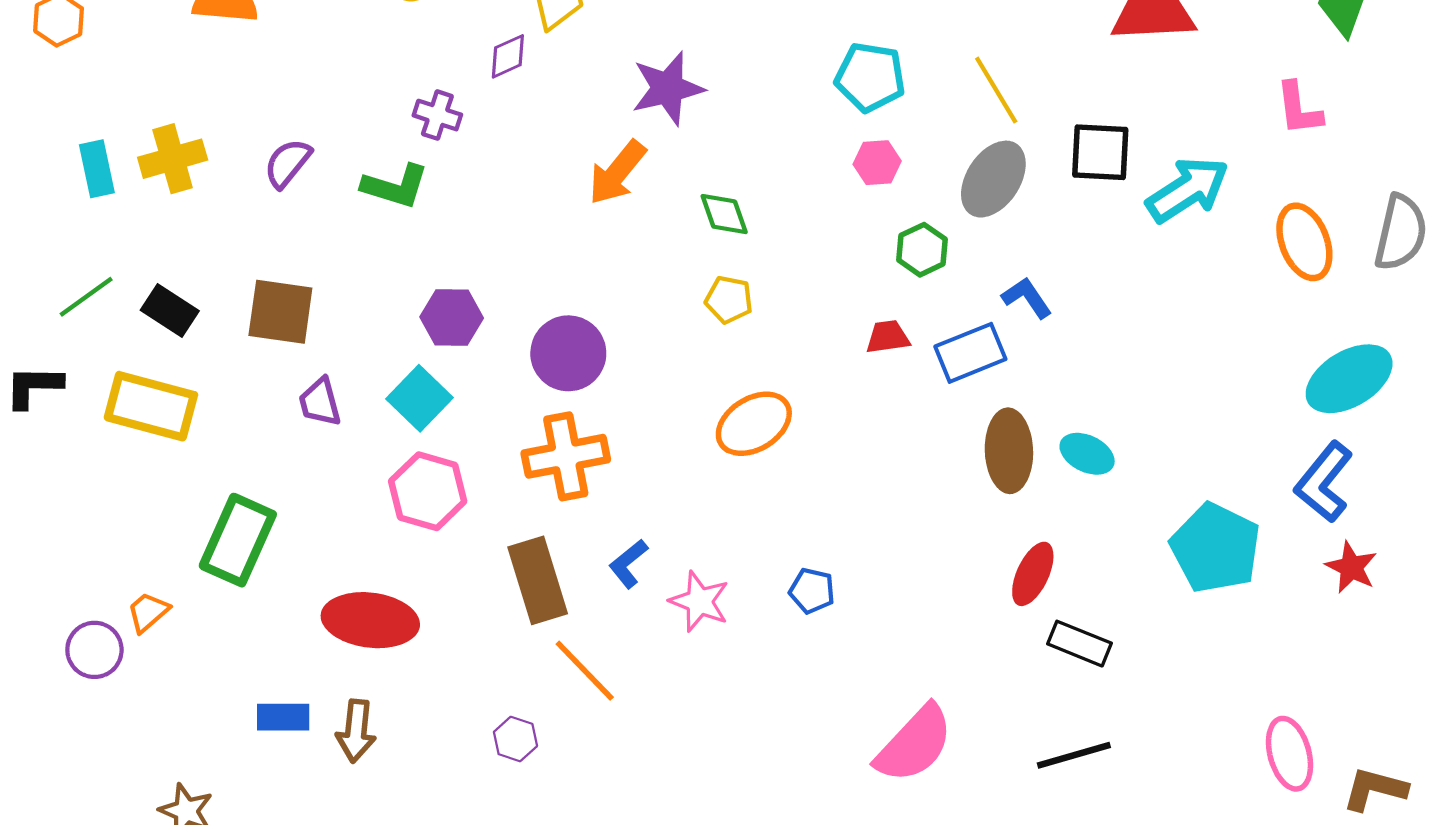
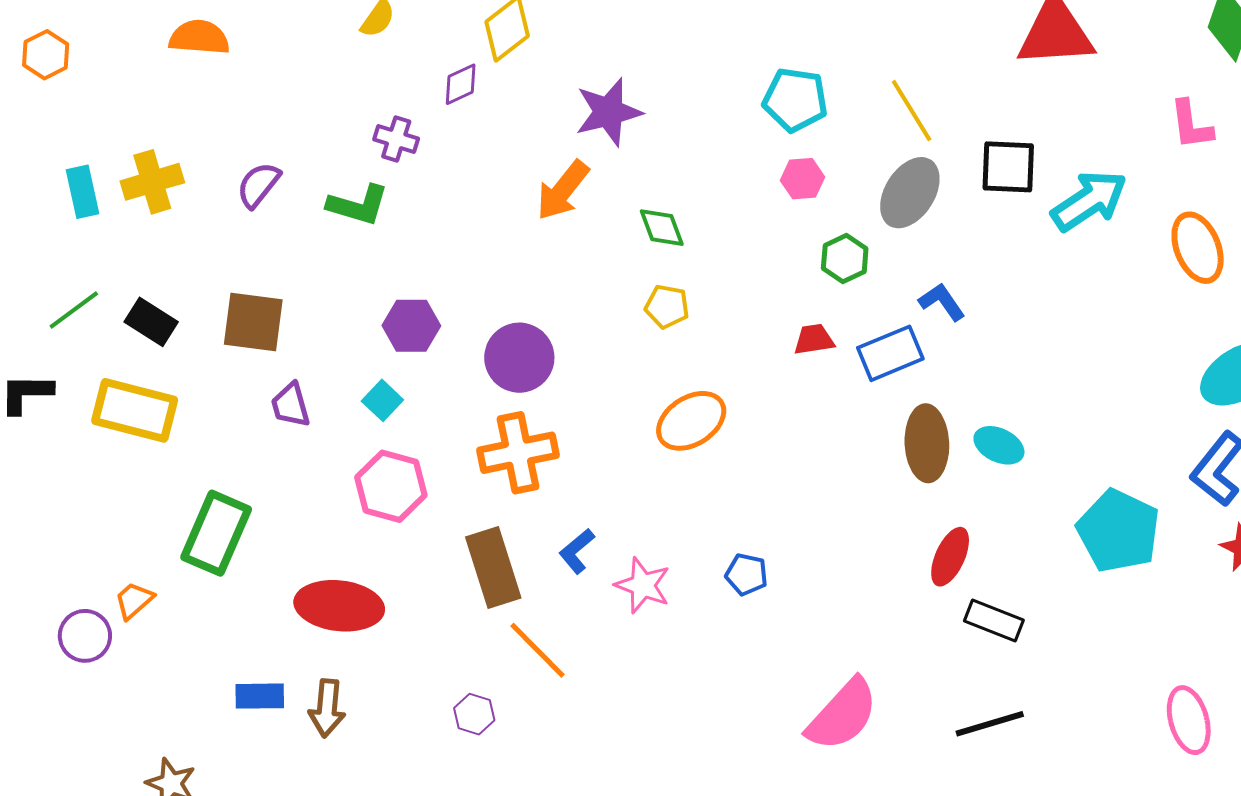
cyan square: (420, 398) -> (382, 400), size x0.7

